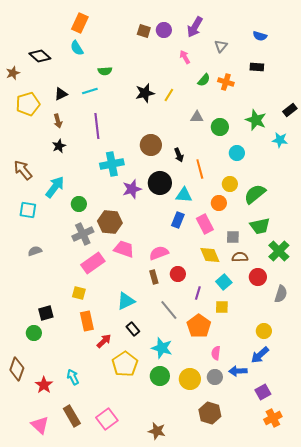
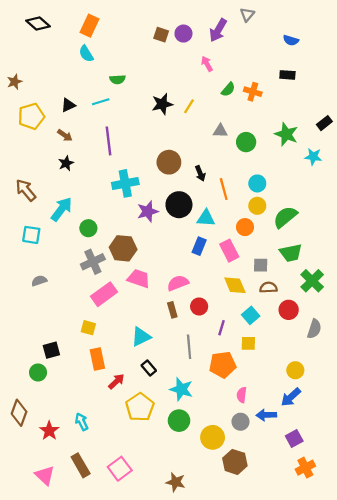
gray triangle: (221, 46) -> (247, 15), moved
black diamond: (40, 56) -> (38, 23), moved
brown arrow: (58, 121) -> (65, 135), turned -40
cyan circle: (237, 153) -> (257, 183), moved
gray line: (169, 310) -> (189, 347), turned 35
orange pentagon: (199, 326) -> (223, 365), turned 30
yellow circle: (190, 379) -> (213, 437), moved

